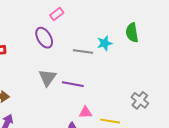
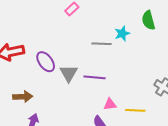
purple ellipse: (44, 38) -> (46, 62), moved

